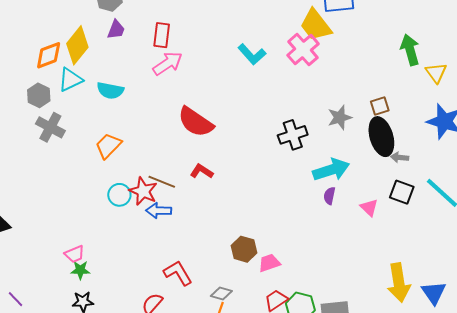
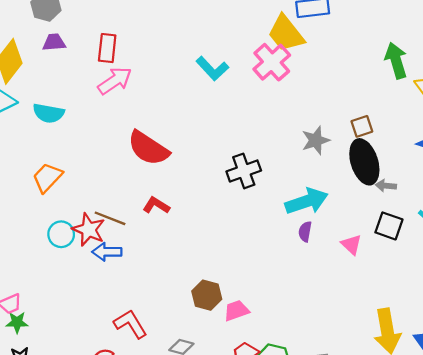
purple trapezoid: (116, 30) -> (54, 42), turned -115
black cross: (293, 135) -> (244, 171), moved

